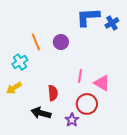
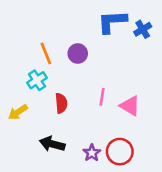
cyan cross: (20, 62) -> (37, 80), moved
red semicircle: (53, 93) -> (61, 103), moved
red circle: (87, 104) -> (120, 152), moved

